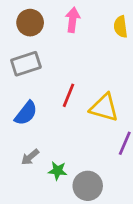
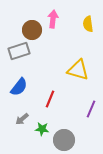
brown circle: (30, 23) -> (32, 30), moved
red line: (68, 95) -> (50, 99), moved
yellow triangle: (104, 108) -> (78, 70), moved

